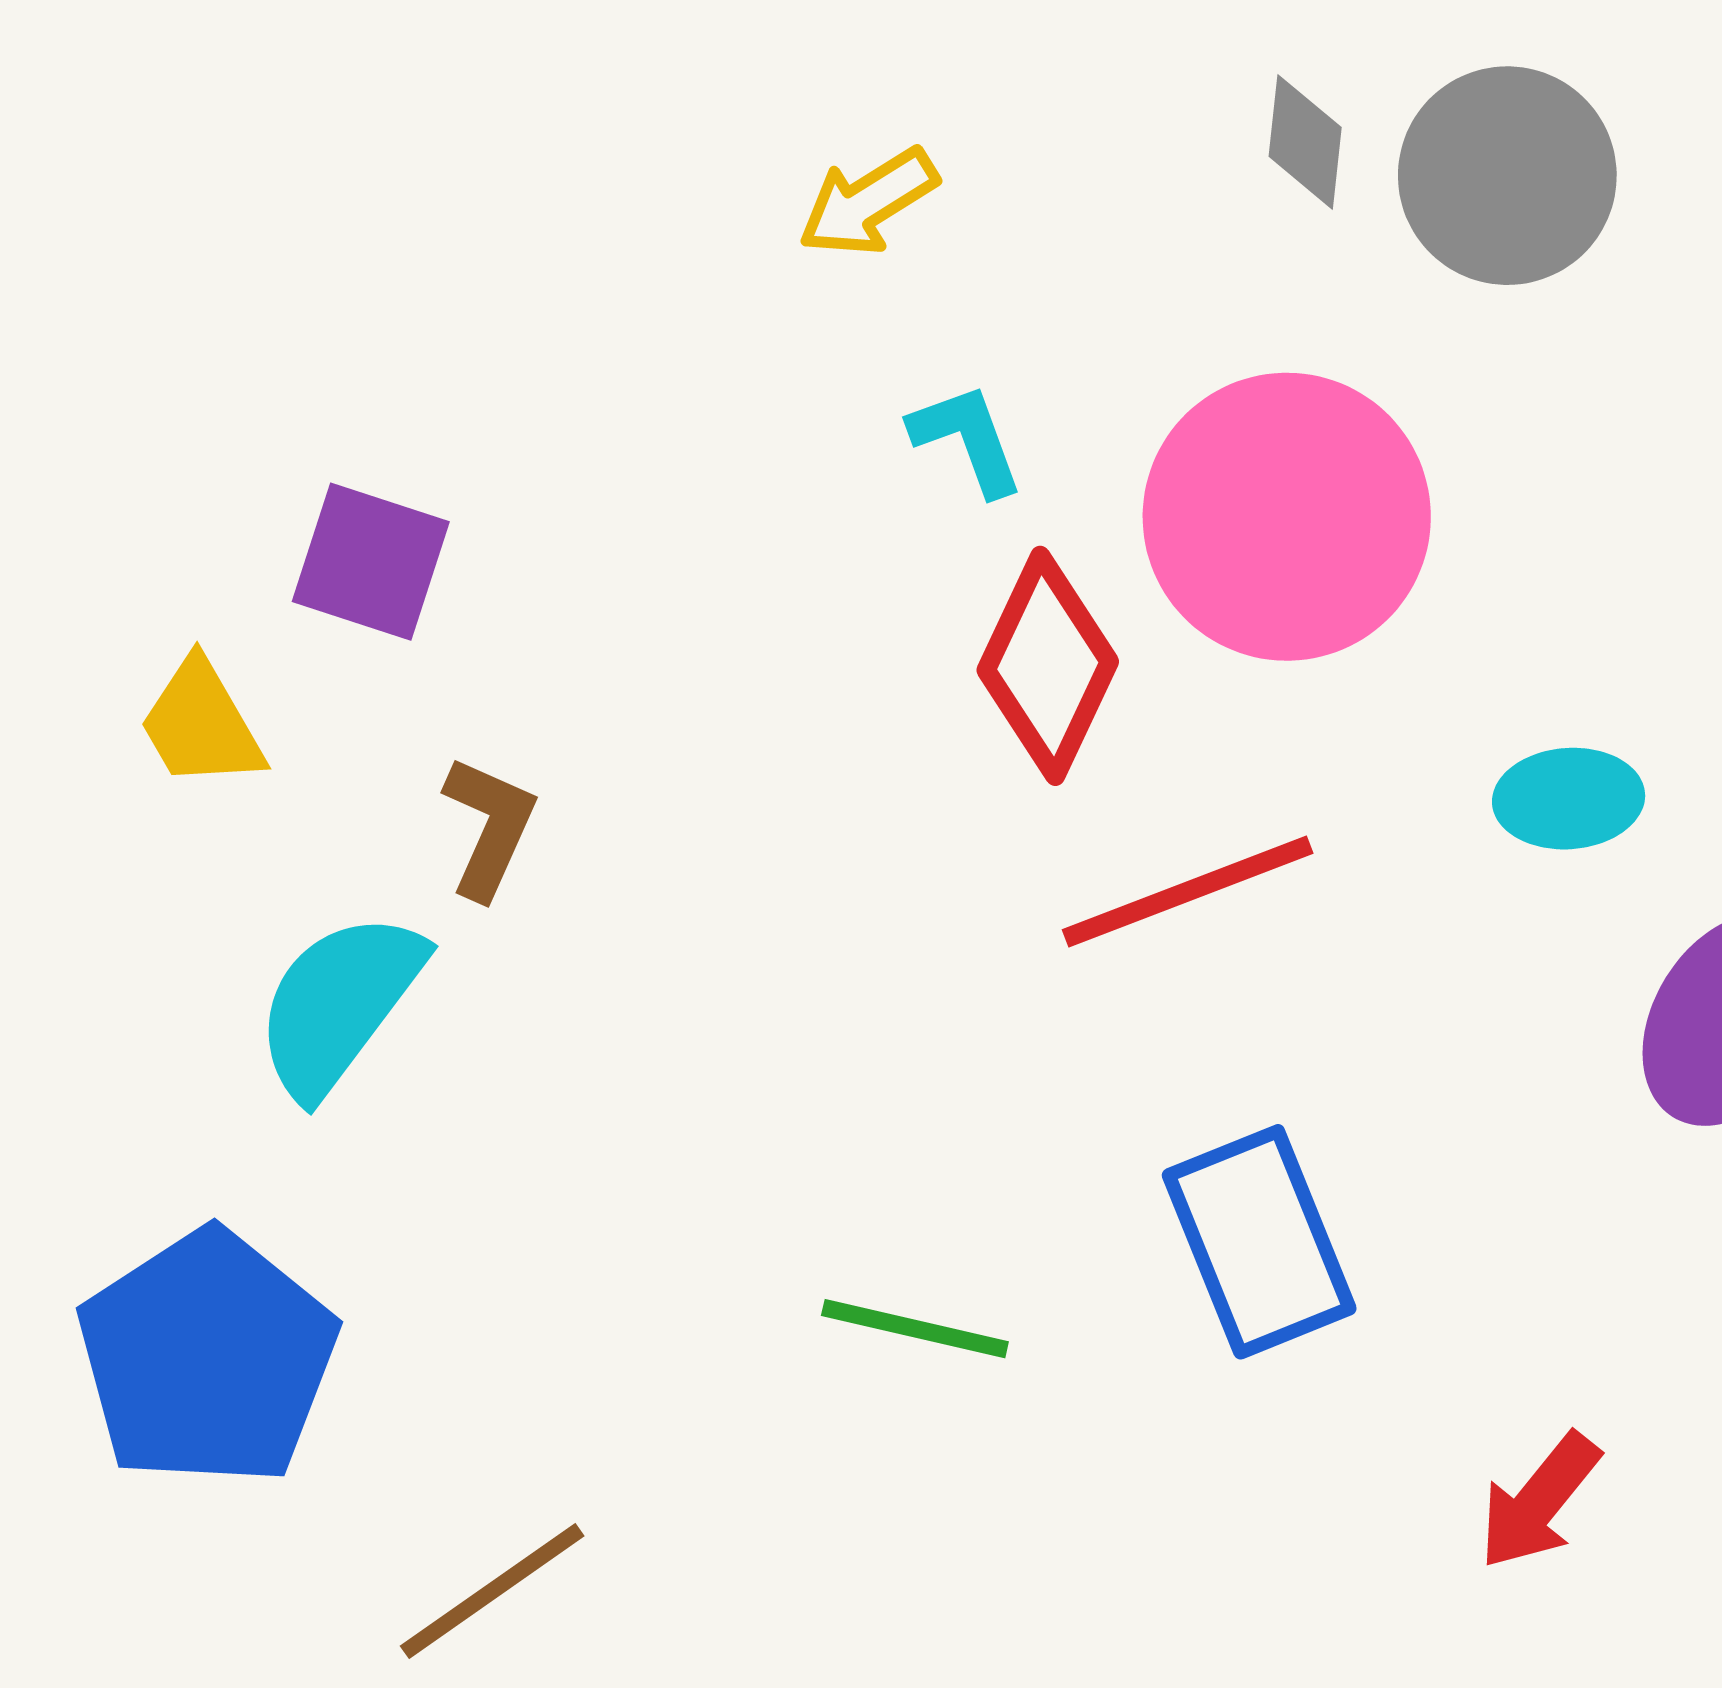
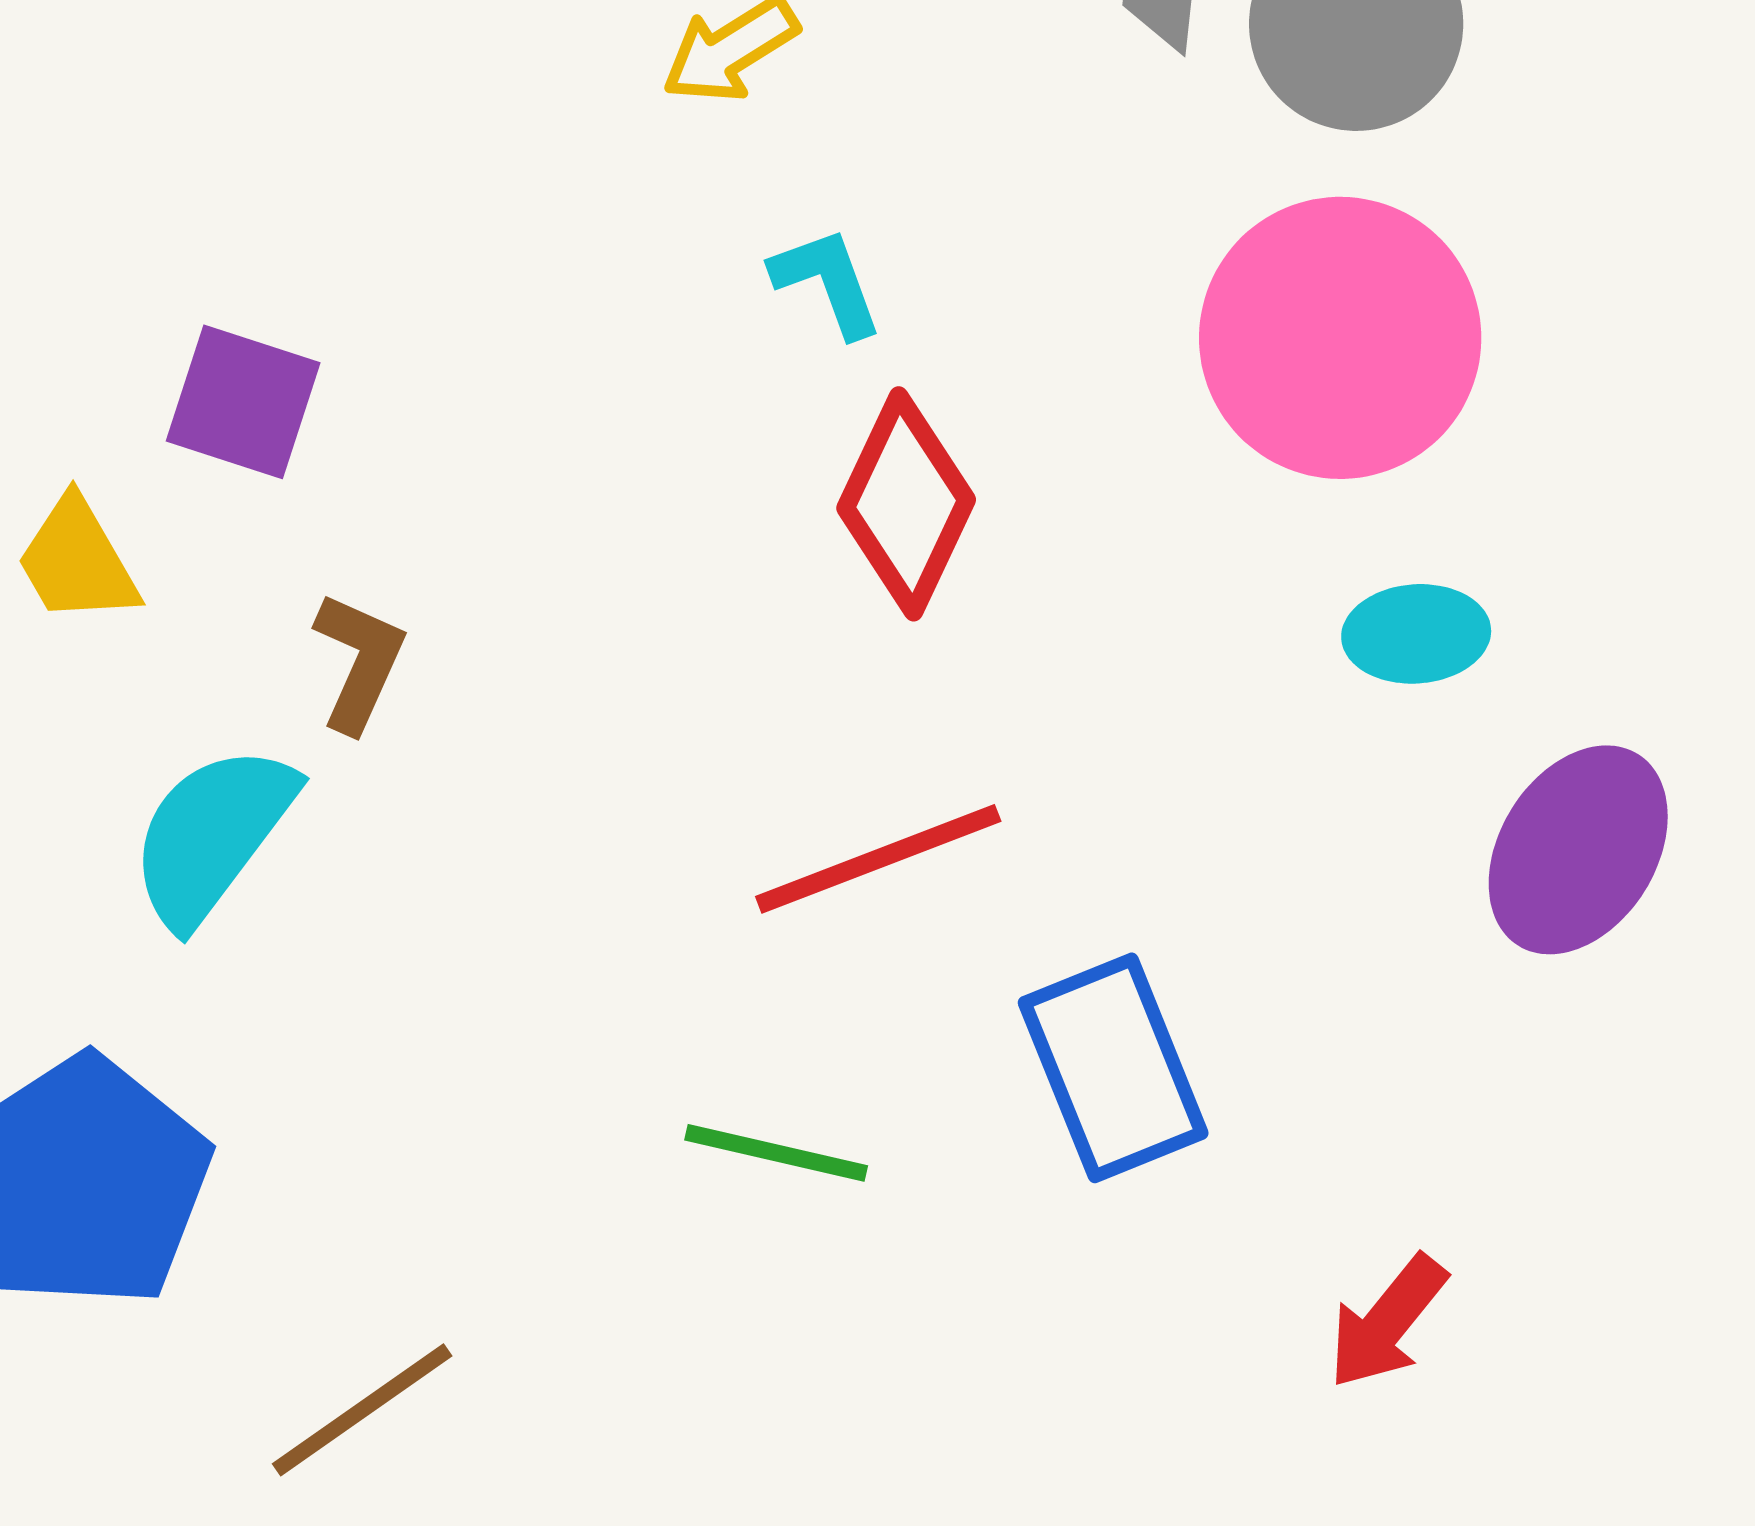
pink circle: (1287, 517) -> (1340, 338), moved
red line: (1188, 892) -> (878, 859), moved

